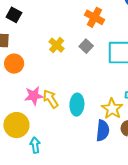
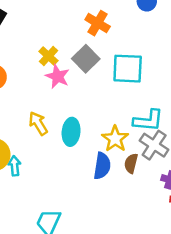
gray square: (86, 46) -> (86, 59), size x1.5
pink star: (34, 96) -> (58, 76), moved, turned 30
cyan arrow: (35, 145) -> (15, 166), moved

